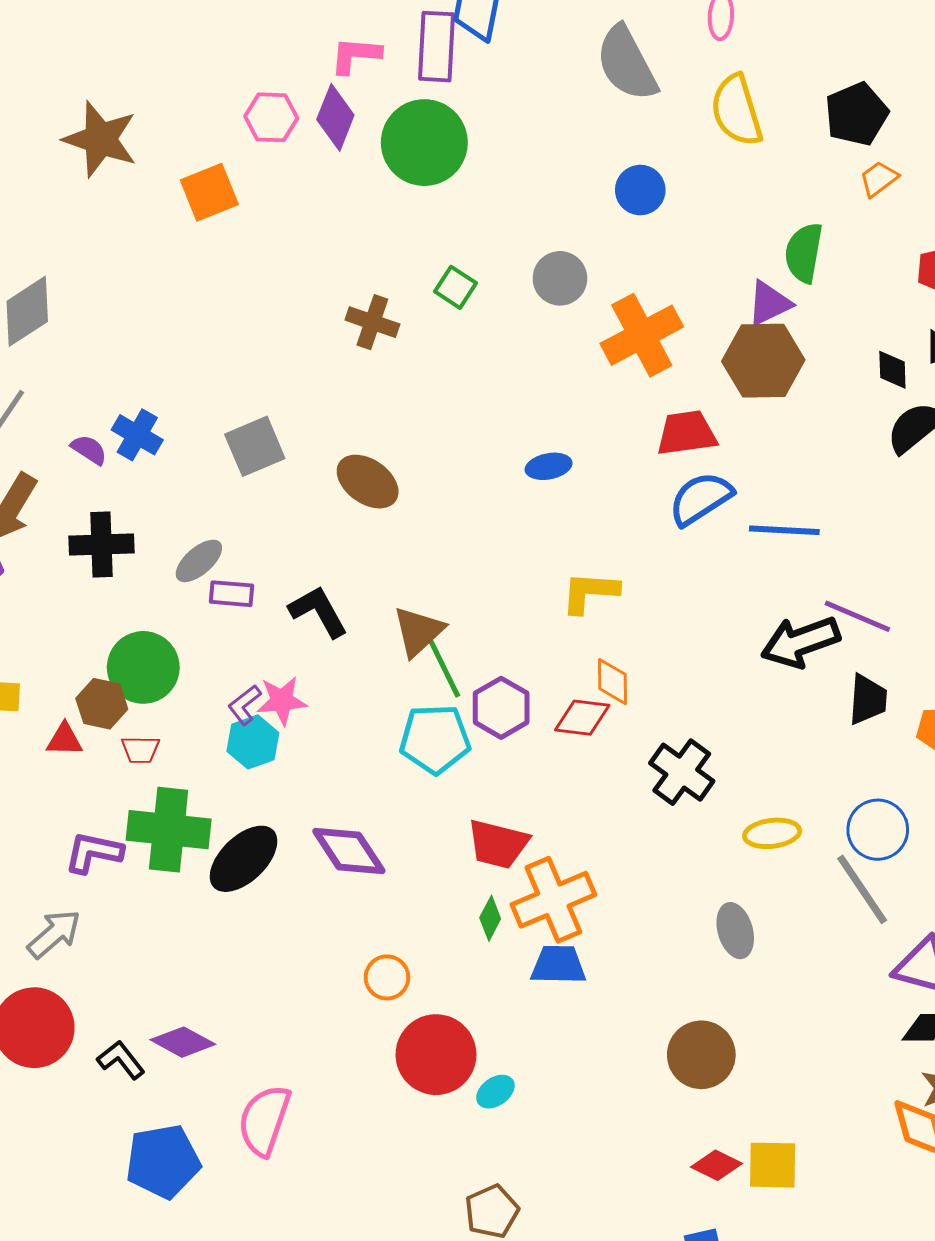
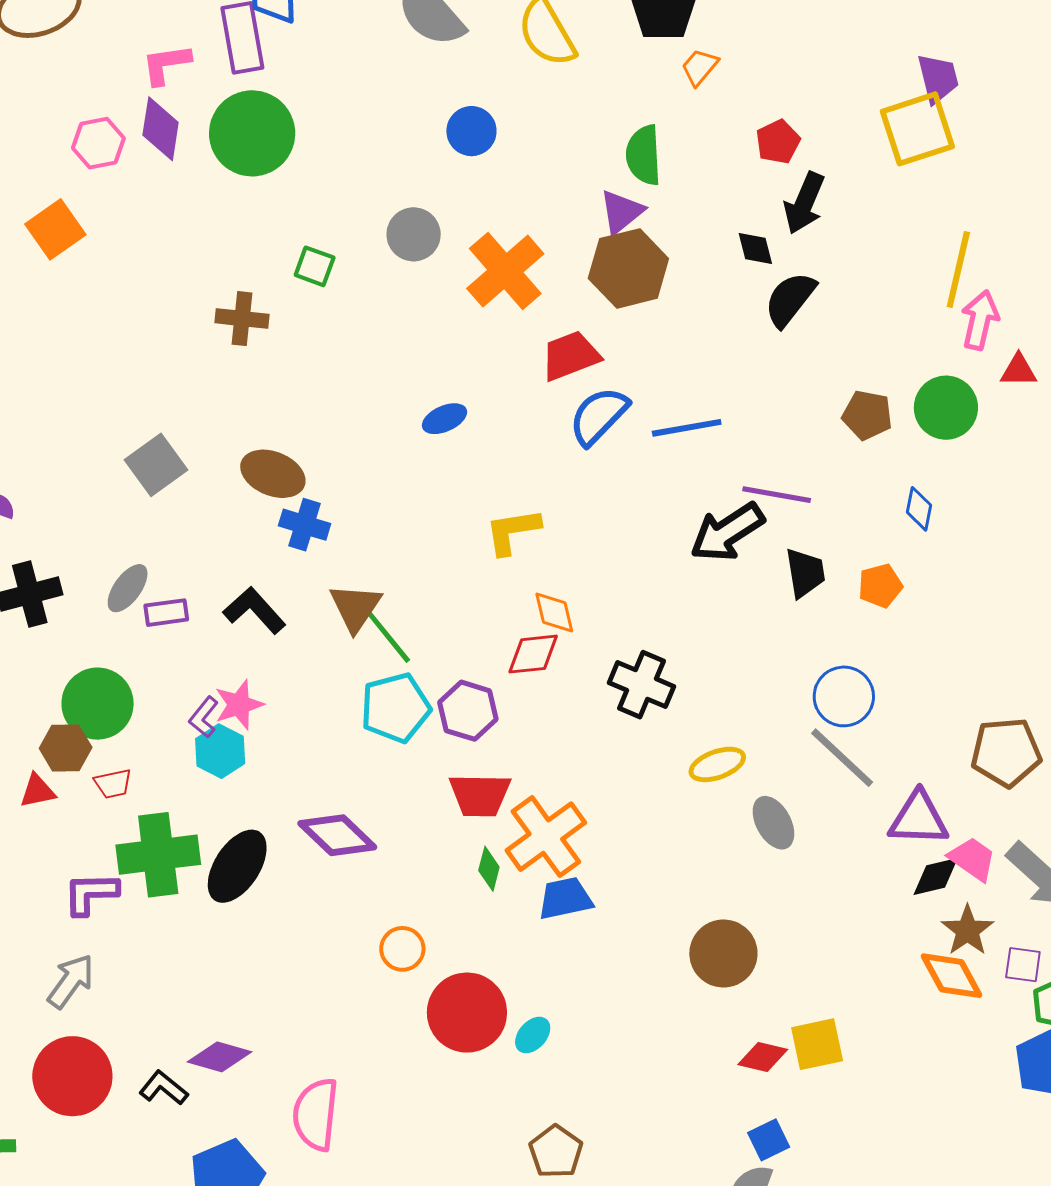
blue cross: (137, 435) -> (305, 525), moved
purple hexagon: (501, 708) -> (468, 711), moved
yellow ellipse: (772, 833) -> (717, 764), moved
gray ellipse: (735, 931) -> (773, 823), moved

